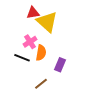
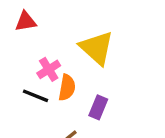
red triangle: (33, 13) -> (26, 21), moved
yellow triangle: (47, 22) -> (97, 48), moved

